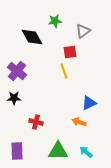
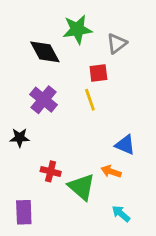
green star: (55, 21) -> (77, 29), size x1.5
purple cross: (17, 71) -> (44, 100), moved
blue triangle: (89, 103) -> (125, 145), turned 49
green triangle: (58, 151) -> (82, 187), moved, turned 40

